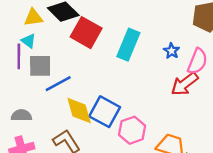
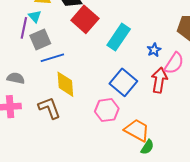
gray square: (40, 66) -> (40, 40), turned -35
red arrow: (185, 84) -> (159, 80), turned 125
blue square: (105, 112) -> (123, 82), moved

